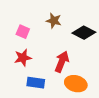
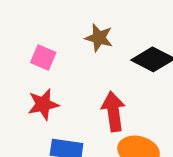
red arrow: (62, 62) -> (113, 112), turned -30

